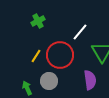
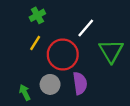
yellow line: (36, 56) -> (35, 43), moved
purple semicircle: (90, 80) -> (80, 83), moved

